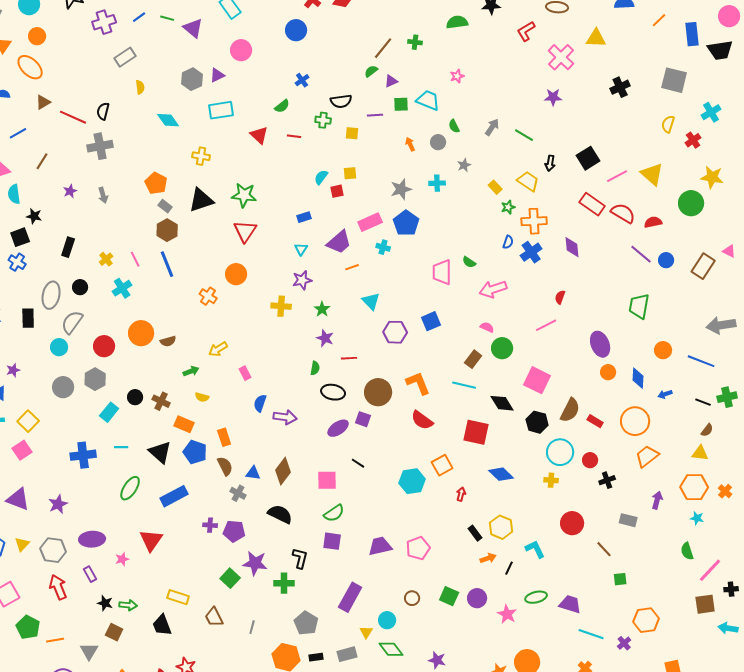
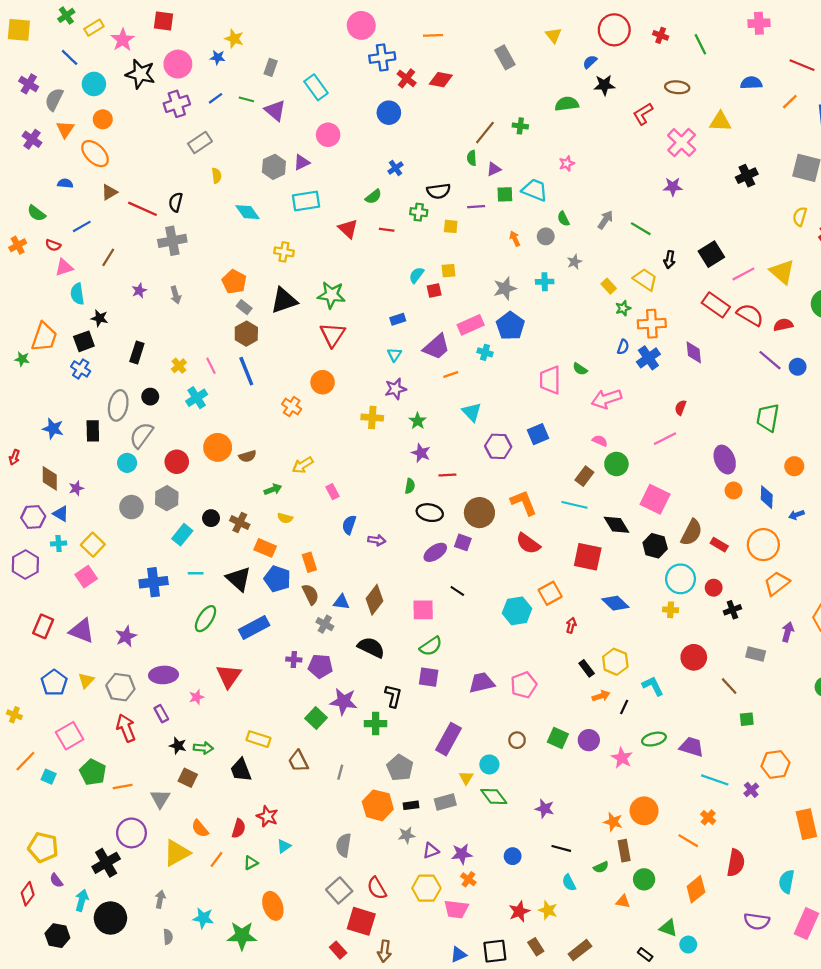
green semicircle: (371, 71) -> (472, 158), turned -56
purple arrow: (285, 417) -> (377, 540), size x0.7

